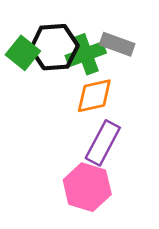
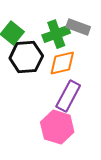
black hexagon: (54, 47) -> (26, 57), moved

